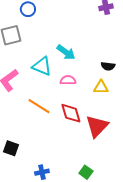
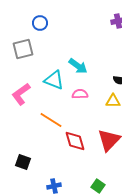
red diamond: (71, 113) -> (75, 141), moved

